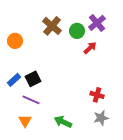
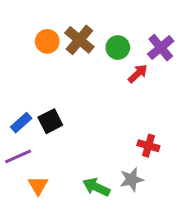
purple cross: (97, 23) -> (161, 48), moved
orange circle: (15, 41) -> (47, 41), moved
purple line: (31, 100) -> (18, 156), moved, turned -48
gray star: (101, 118) -> (132, 179), moved

